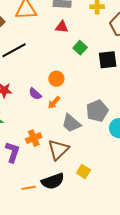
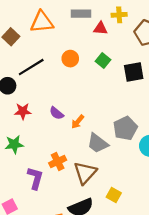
red triangle: (62, 27) -> (100, 28), moved
orange circle: (56, 79) -> (70, 59), moved

